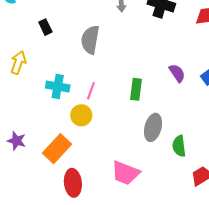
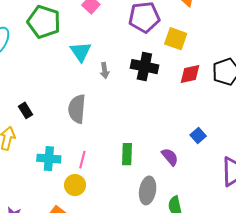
black rectangle: (45, 27) -> (26, 110), moved
purple semicircle: (177, 73) -> (170, 157), moved

